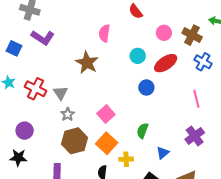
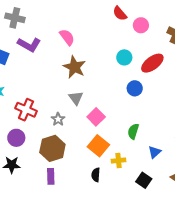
pink semicircle: (104, 33) -> (67, 37), moved, turned 138
pink circle: (164, 33) -> (141, 25), moved
red cross: (35, 89) -> (26, 110), moved
gray triangle: (60, 93) -> (76, 98), moved
brown hexagon: (75, 141) -> (52, 148), moved

